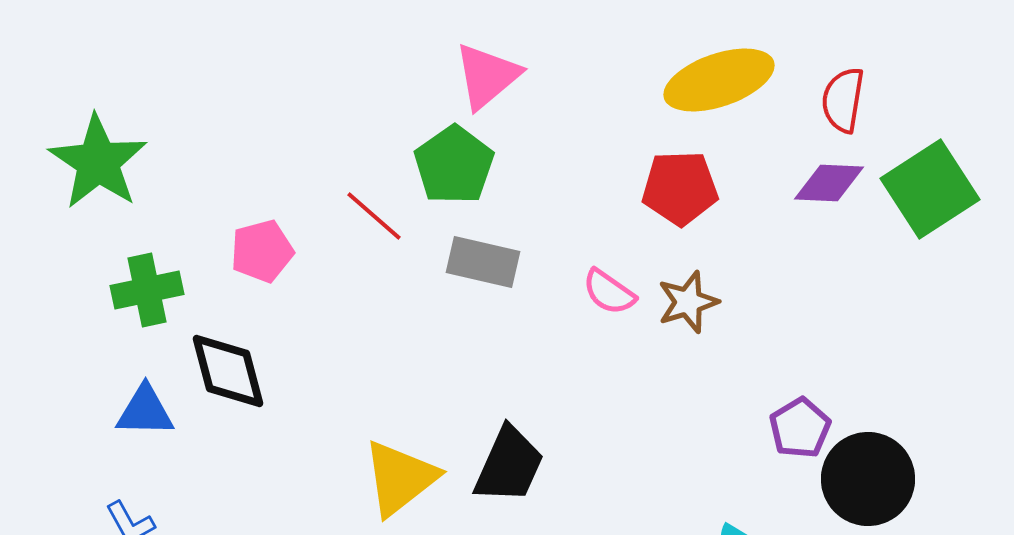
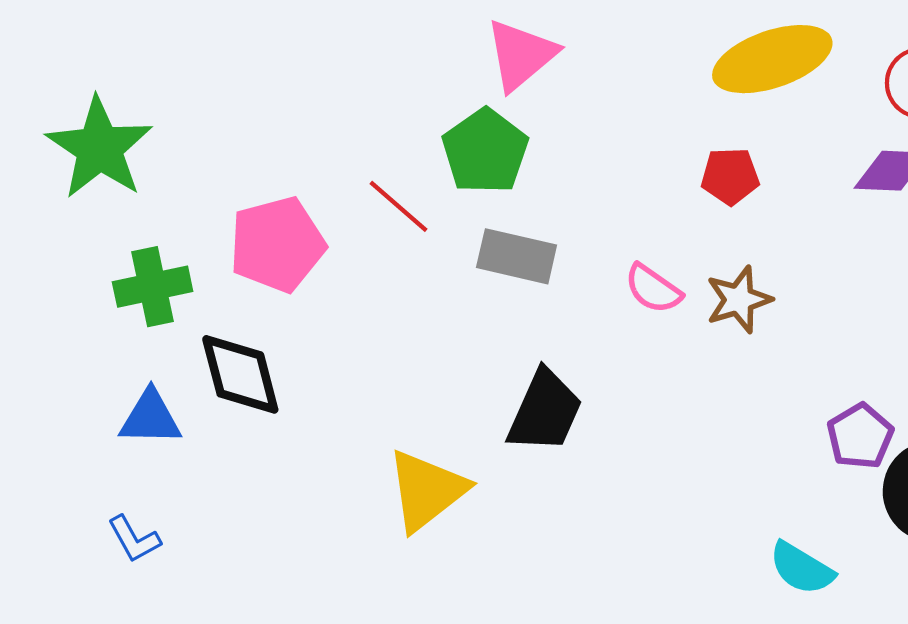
red pentagon: (680, 188) -> (730, 176), size x0.7
pink pentagon: (262, 251) -> (277, 244), size x1.4
black trapezoid: (509, 465) -> (545, 411), moved

